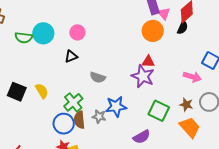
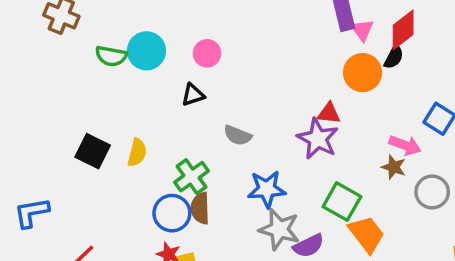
orange circle: (153, 31) -> (363, 73), moved
yellow semicircle: (42, 91) -> (137, 153), turned 42
brown star: (186, 105) -> (394, 167), moved
gray star: (99, 117) -> (279, 229), moved, size x1.6
orange trapezoid: (190, 127) -> (367, 234), moved

